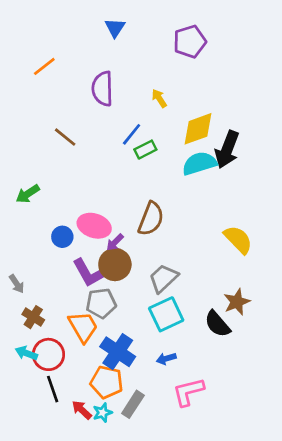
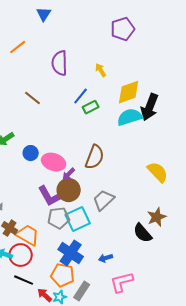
blue triangle: (115, 28) -> (44, 14), moved
blue circle: (62, 237) -> (31, 153), moved
cyan square: (166, 314) -> (78, 219), moved
orange trapezoid: (83, 327) -> (28, 235), moved, turned -30
black line: (53, 389) -> (24, 280), turned -48

